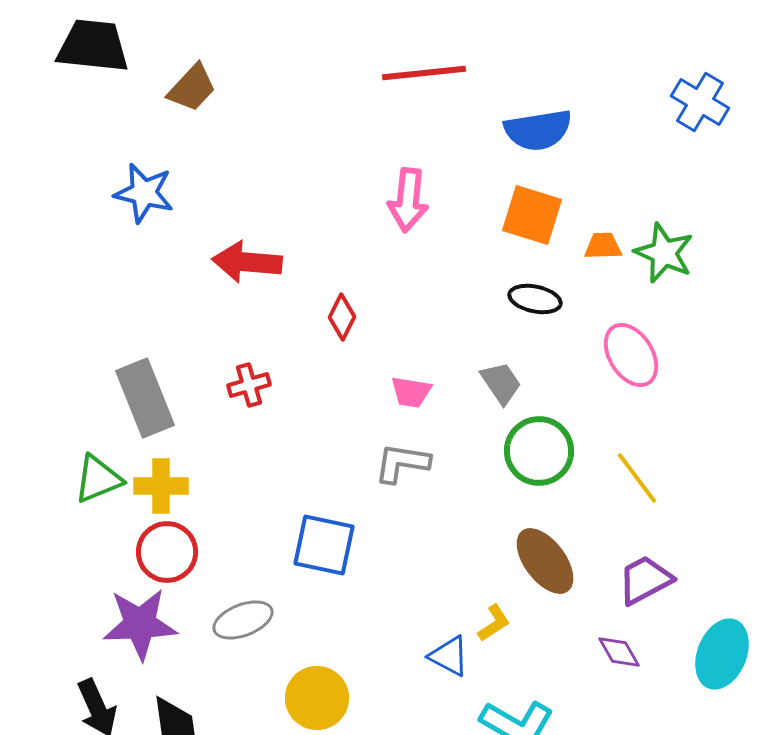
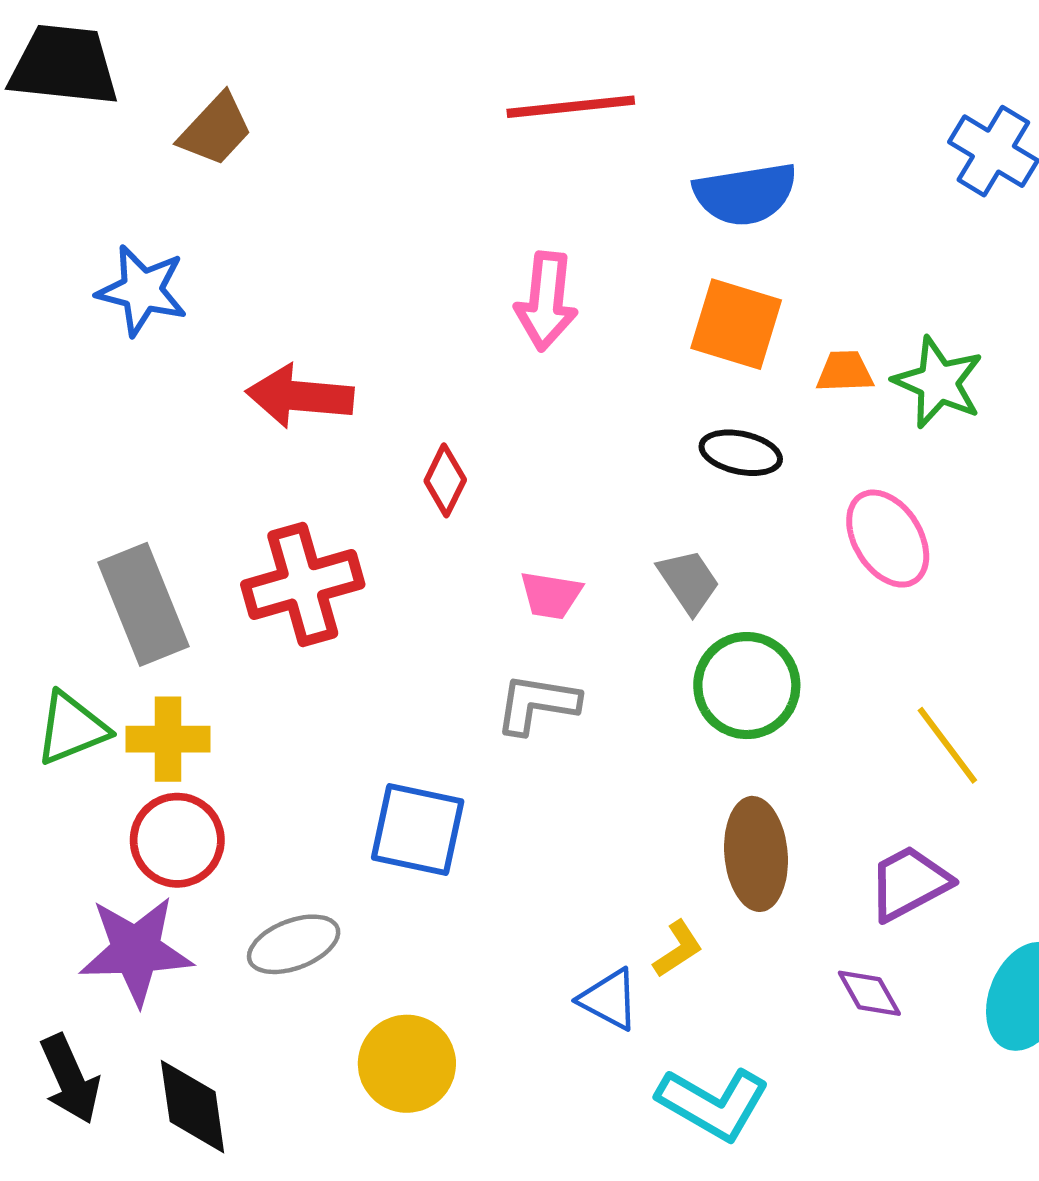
red cross: (249, 385) -> (303, 584), size x1.8
yellow line: (637, 478) -> (947, 745), moved
brown ellipse: (545, 561) -> (756, 854), turned 32

